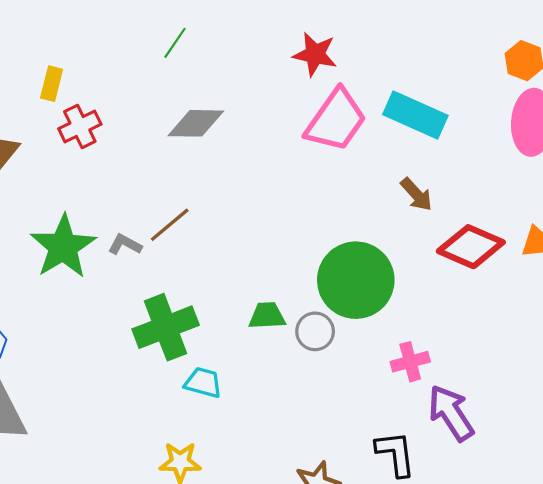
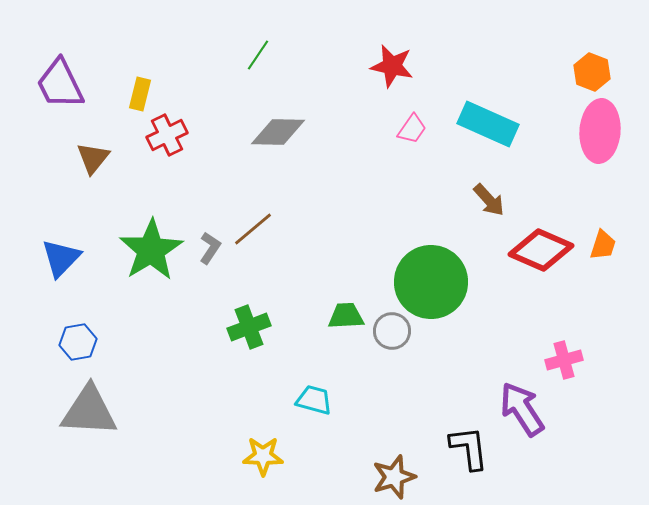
pink trapezoid: (336, 120) -> (412, 129), size x0.5
gray L-shape: (125, 245) -> (210, 248), turned 96
green cross: (166, 327) -> (249, 327), size x0.7
pink cross: (410, 362) -> (564, 360), moved
cyan trapezoid: (203, 383) -> (314, 400), moved

